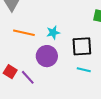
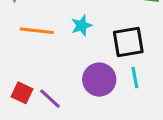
purple circle: (47, 56) -> (99, 80), moved
cyan line: (84, 70) -> (135, 78), turned 72

